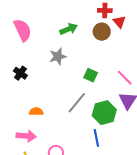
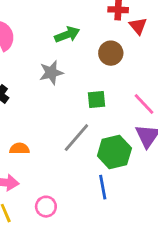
brown circle: (102, 32) -> (111, 53), moved
green square: (91, 75) -> (96, 99), turned -32

